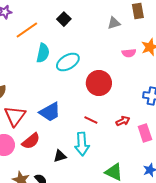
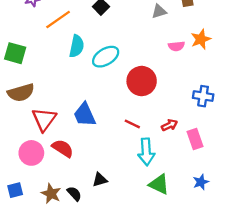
blue trapezoid: (50, 112) -> (85, 115), turned 95
red semicircle: (31, 141) -> (63, 148), turned -108
cyan arrow: (82, 144) -> (146, 152), moved
black triangle: (60, 156) -> (100, 180), moved

